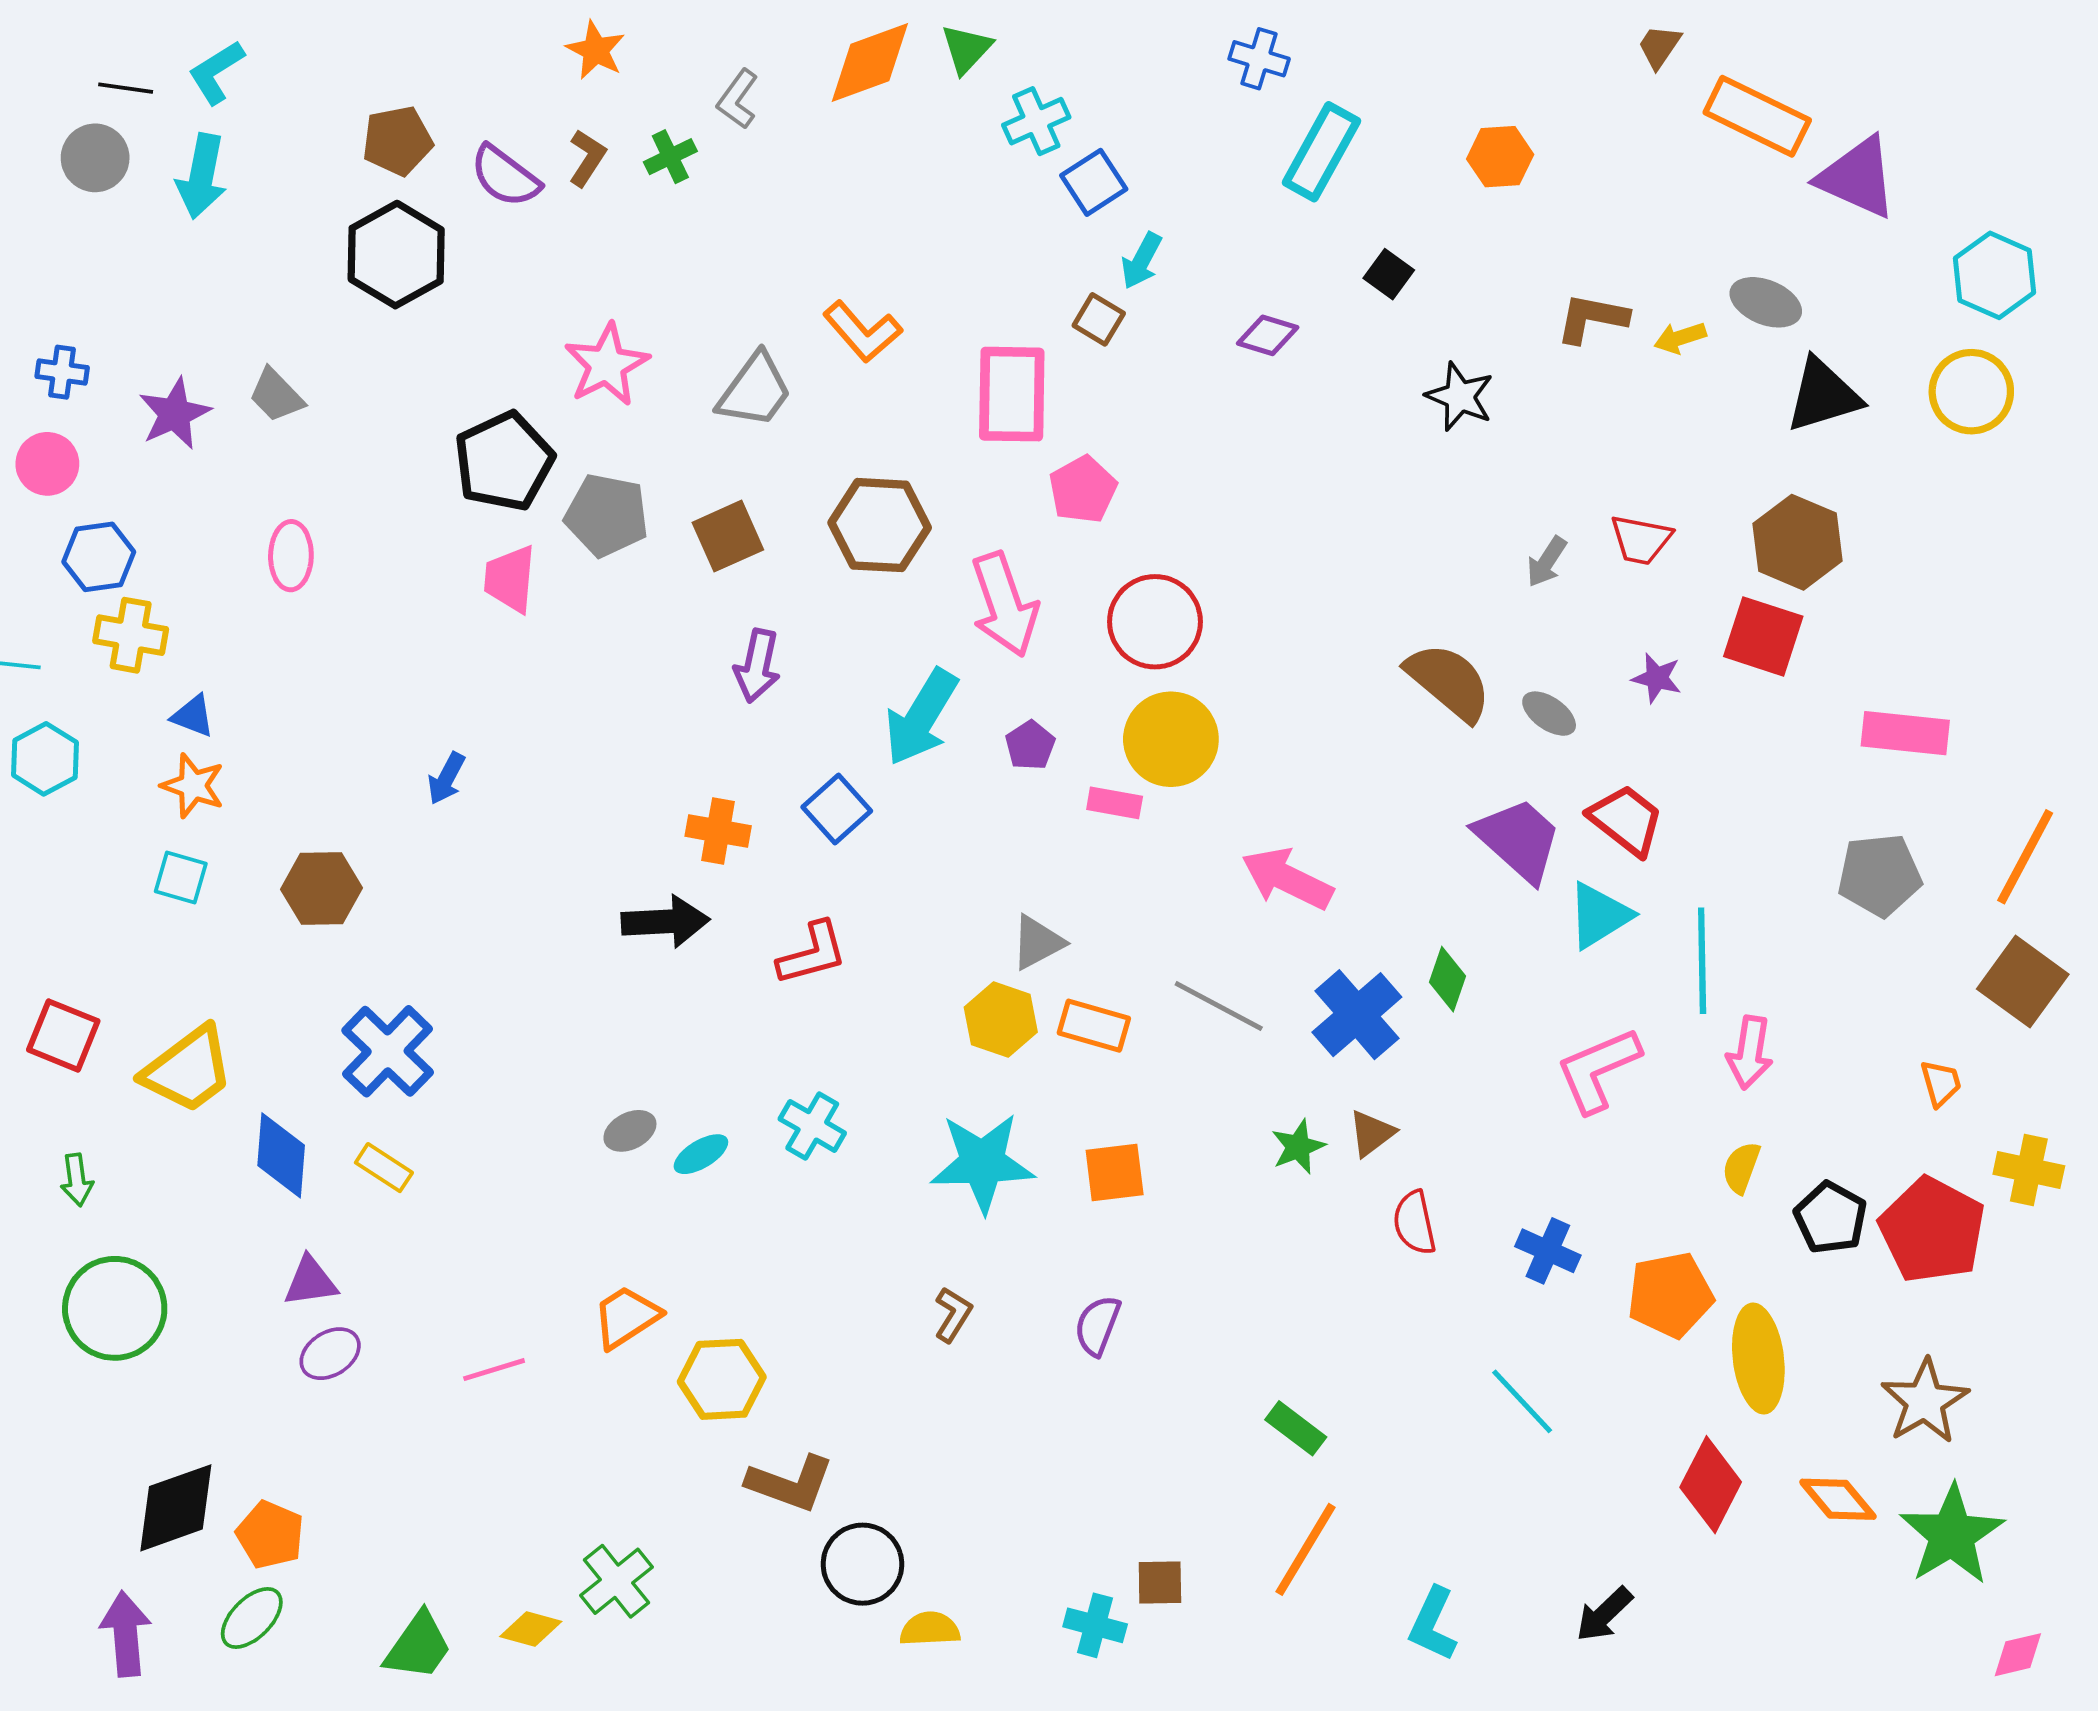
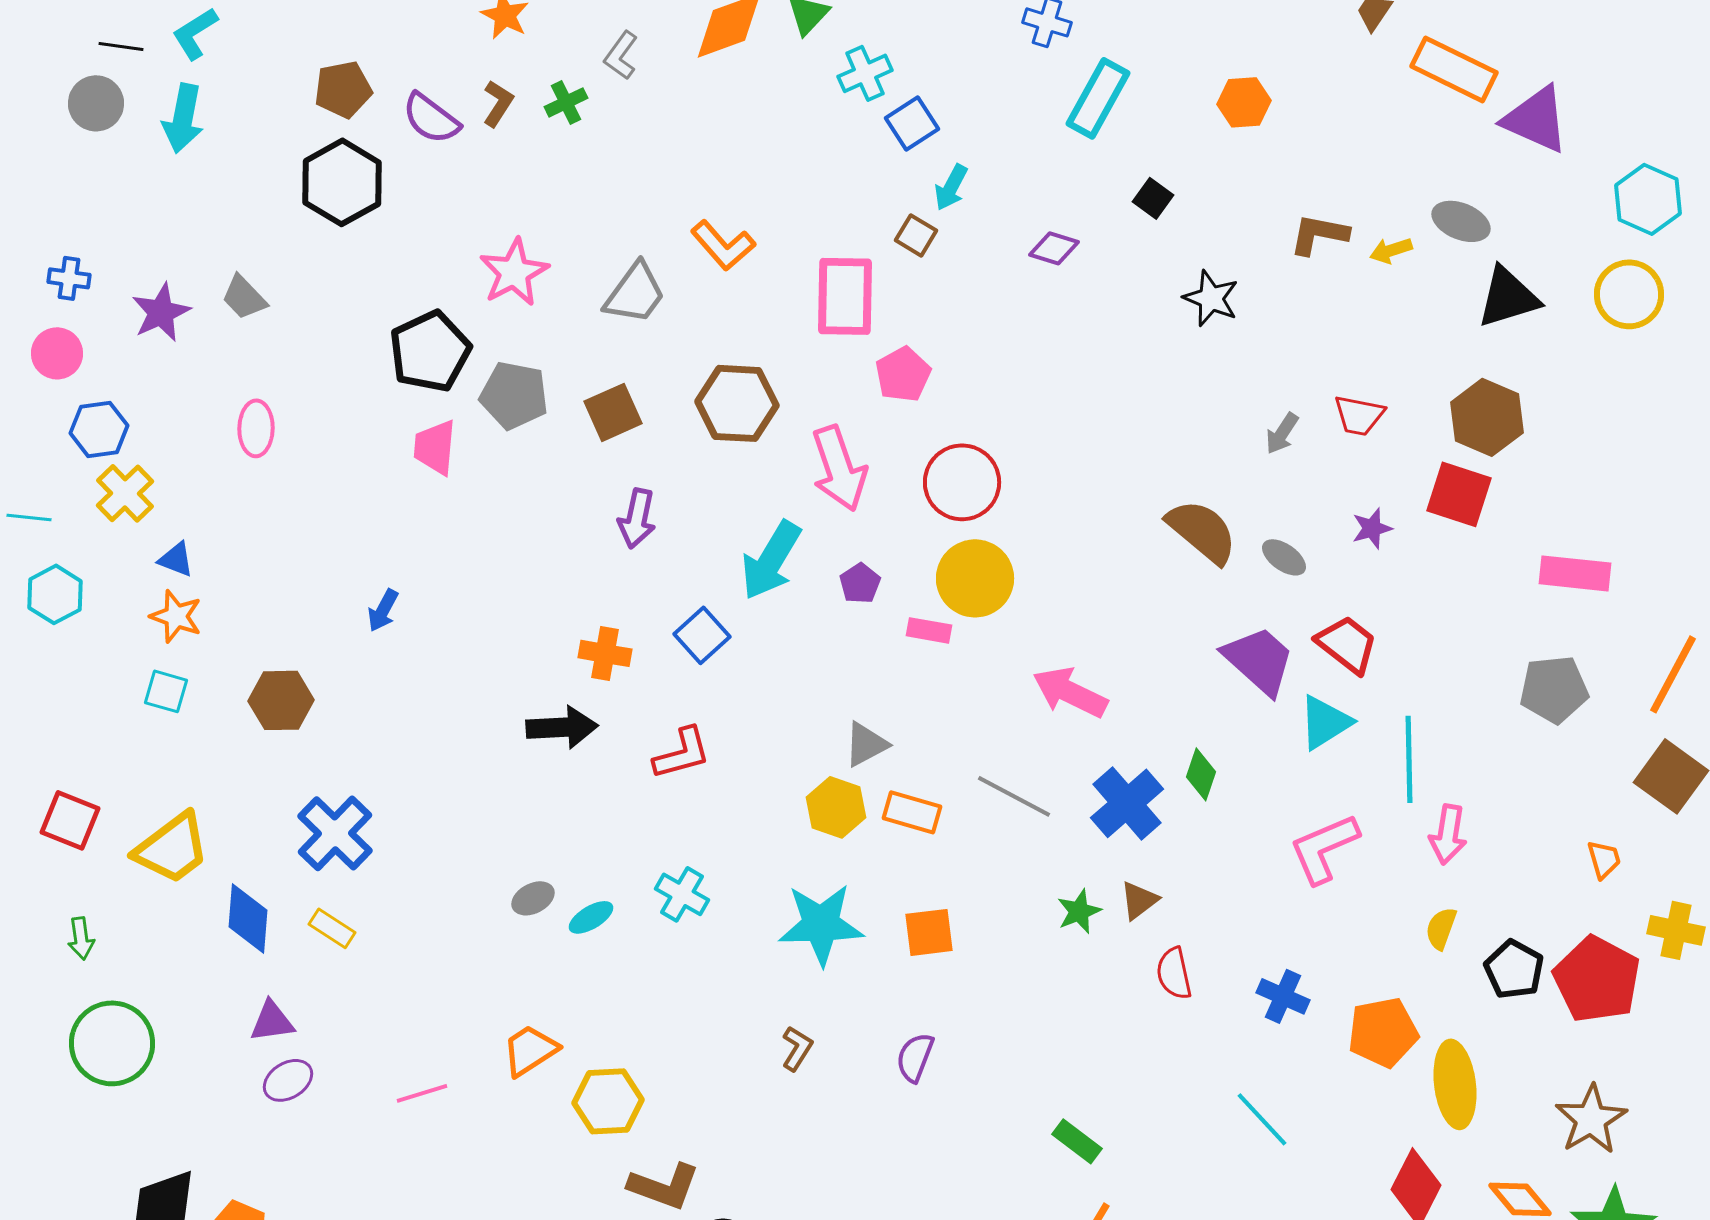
yellow cross: (131, 635) -> (125, 493), turned 36
purple star: (1657, 678) -> (1372, 528), turned -30

